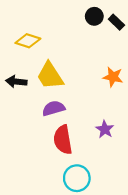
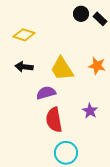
yellow trapezoid: (50, 76) -> (62, 69), moved
black arrow: (16, 82) -> (24, 67), moved

